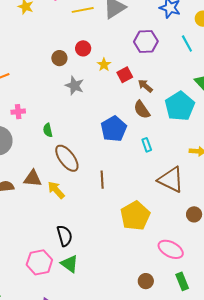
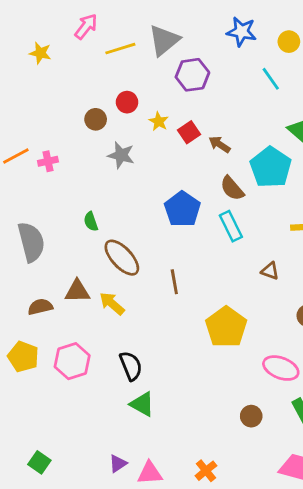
purple hexagon: (146, 42) -> (192, 75), moved
brown semicircle: (142, 110) -> (232, 188), moved
pink cross: (18, 112) -> (48, 161), moved
cyan rectangle: (147, 145) -> (231, 226), size x1.5
brown triangle: (171, 180) -> (270, 271), size x0.5
pink hexagon: (39, 262) -> (72, 361), moved

